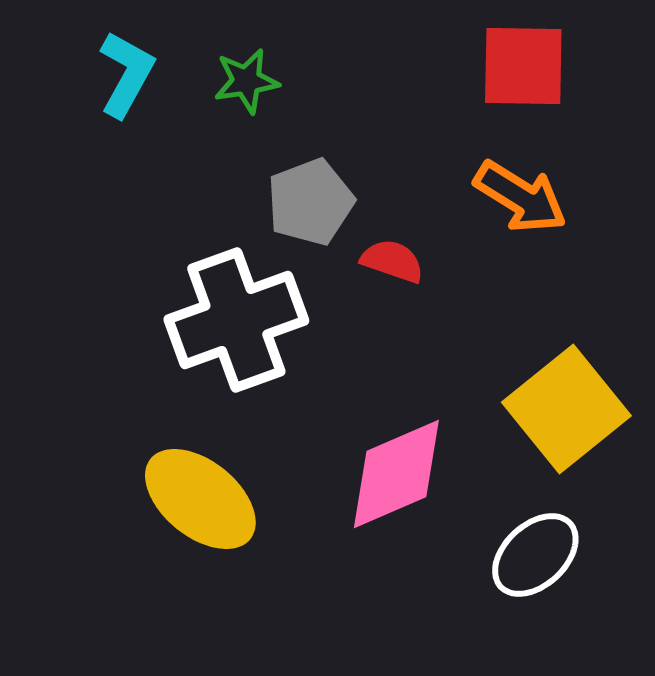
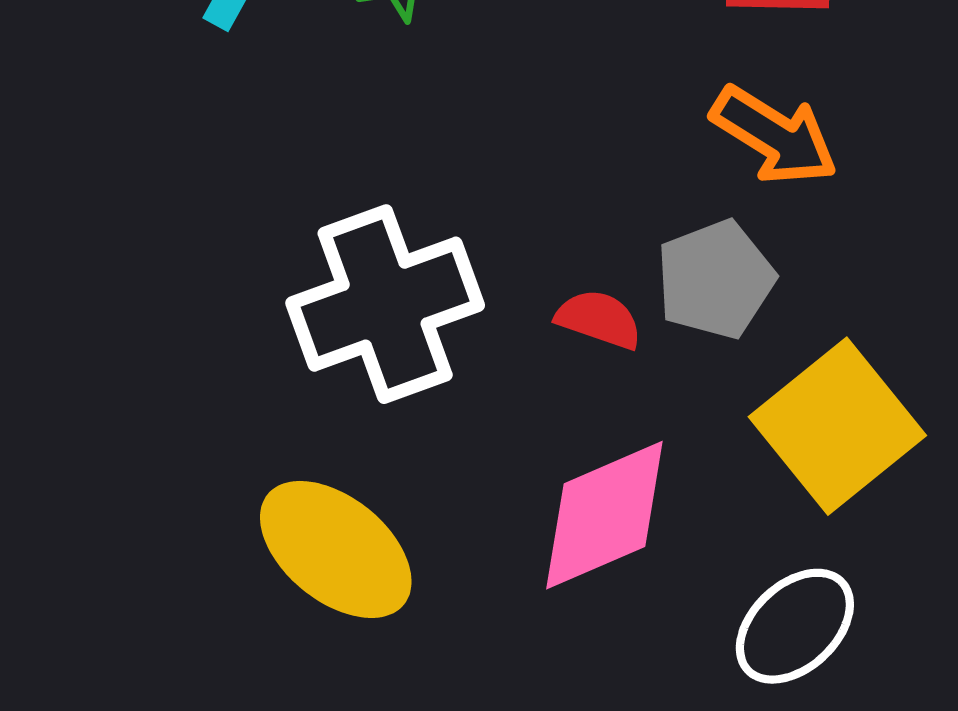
gray pentagon: (310, 202) -> (715, 279), moved
red semicircle: (392, 261) -> (599, 319), moved

